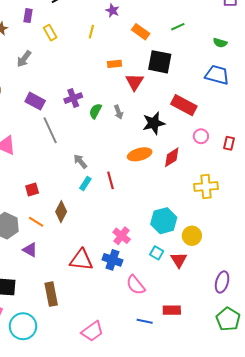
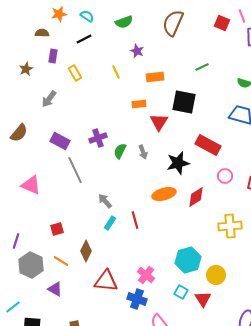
yellow line: (91, 32) -> (116, 72), turned -40
orange rectangle: (141, 32) -> (155, 77), moved, turned -42
red triangle: (81, 260) -> (106, 281), moved

